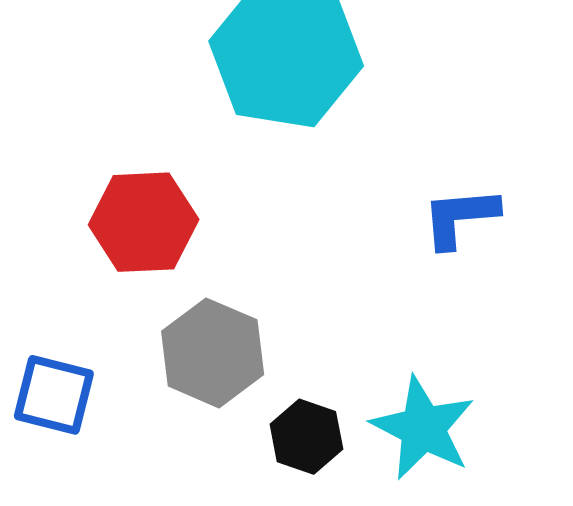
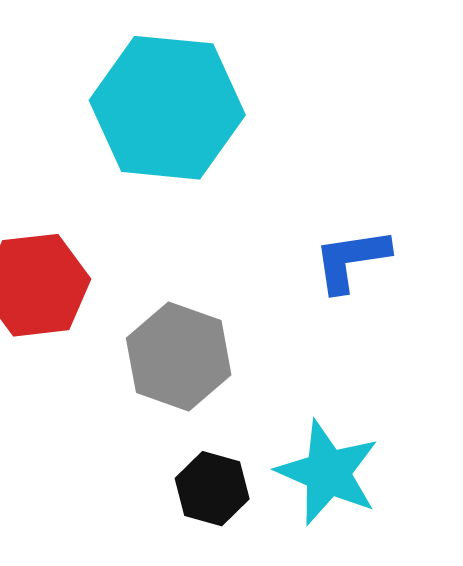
gray hexagon: (213, 353) -> (179, 356), moved

